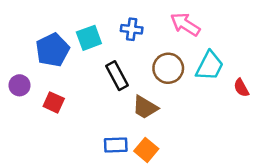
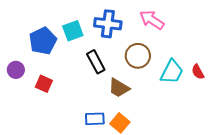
blue cross: (132, 29) -> (108, 24), size x1.5
cyan trapezoid: (210, 66) -> (172, 72), moved

